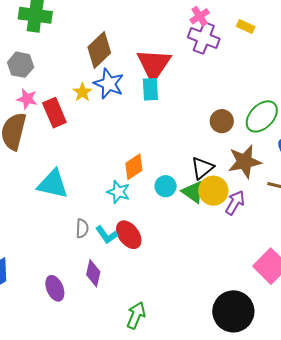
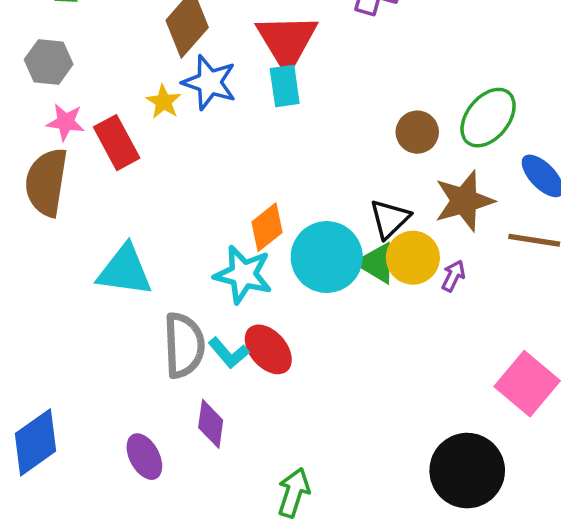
cyan circle: (166, 186) -> (327, 257), size x1.8
cyan star: (118, 192) -> (243, 275), size x1.4
purple arrow: (235, 203) -> (453, 276), size x0.7
gray semicircle: (82, 228) -> (184, 345), size x1.8

